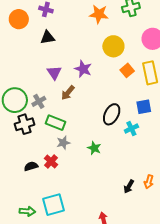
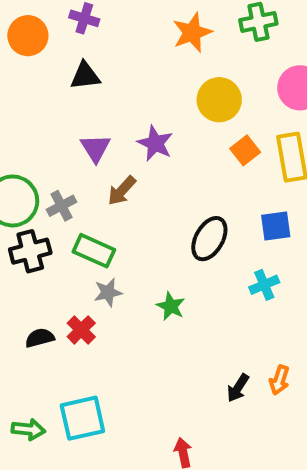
orange star: (99, 14) -> (192, 33), turned -30
cyan cross: (131, 129) -> (264, 285), moved

